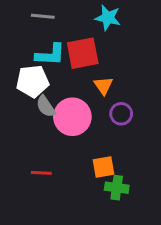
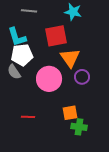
cyan L-shape: (50, 55) -> (17, 37), moved, turned 70
orange triangle: (103, 86) -> (70, 58), size x1.5
gray semicircle: (46, 106) -> (14, 72), moved

